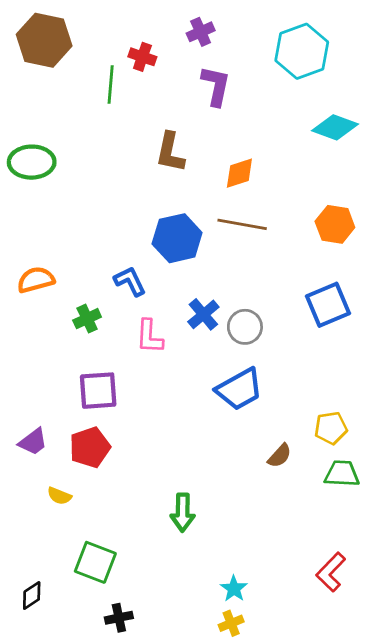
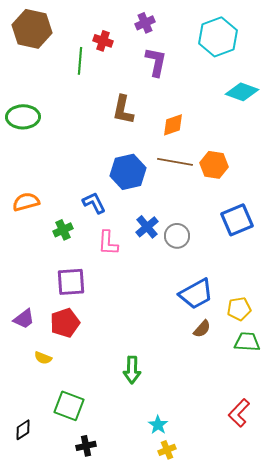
orange hexagon: (335, 224) -> (214, 165), moved
blue trapezoid: (239, 389) -> (196, 294), moved
cyan star: (234, 589) -> (158, 425), moved

